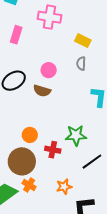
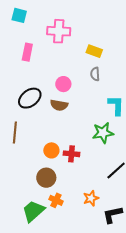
green star: (76, 135) -> (103, 133), moved
red cross: (53, 150) -> (72, 154), moved
brown circle: (22, 161) -> (46, 178), size x0.7

